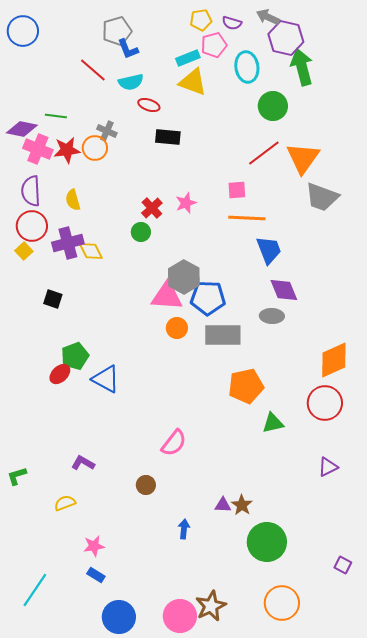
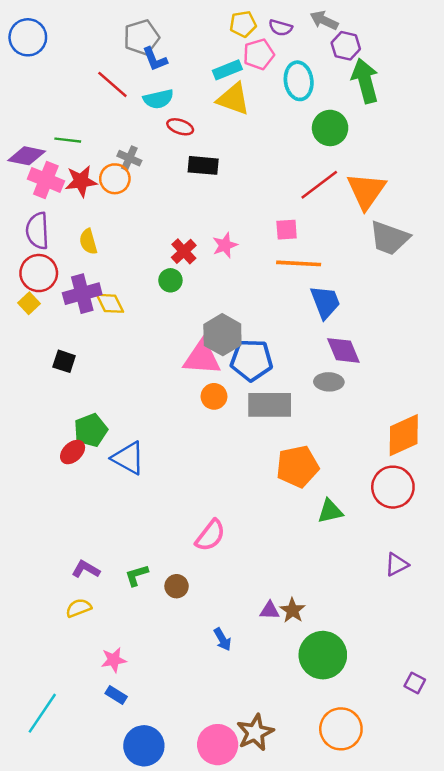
purple hexagon: (286, 38) -> (346, 46), size x0.7
purple L-shape: (83, 463) -> (86, 569), moved
green L-shape: (17, 476) -> (137, 575), moved
blue arrow: (184, 529) -> (222, 639), turned 144

